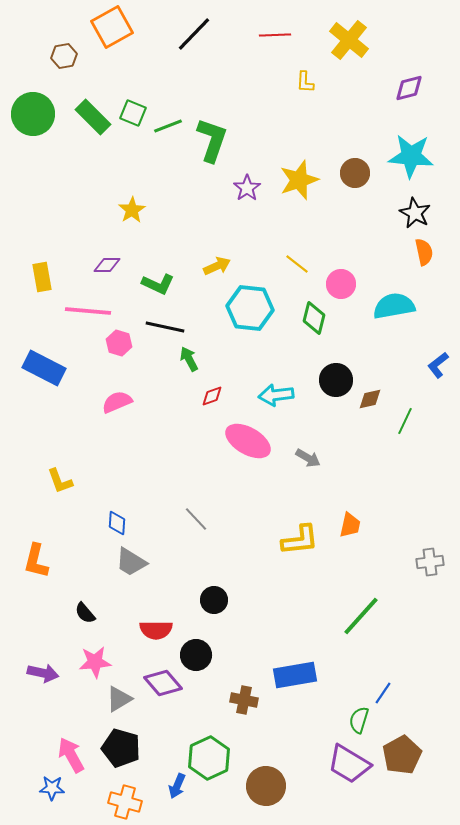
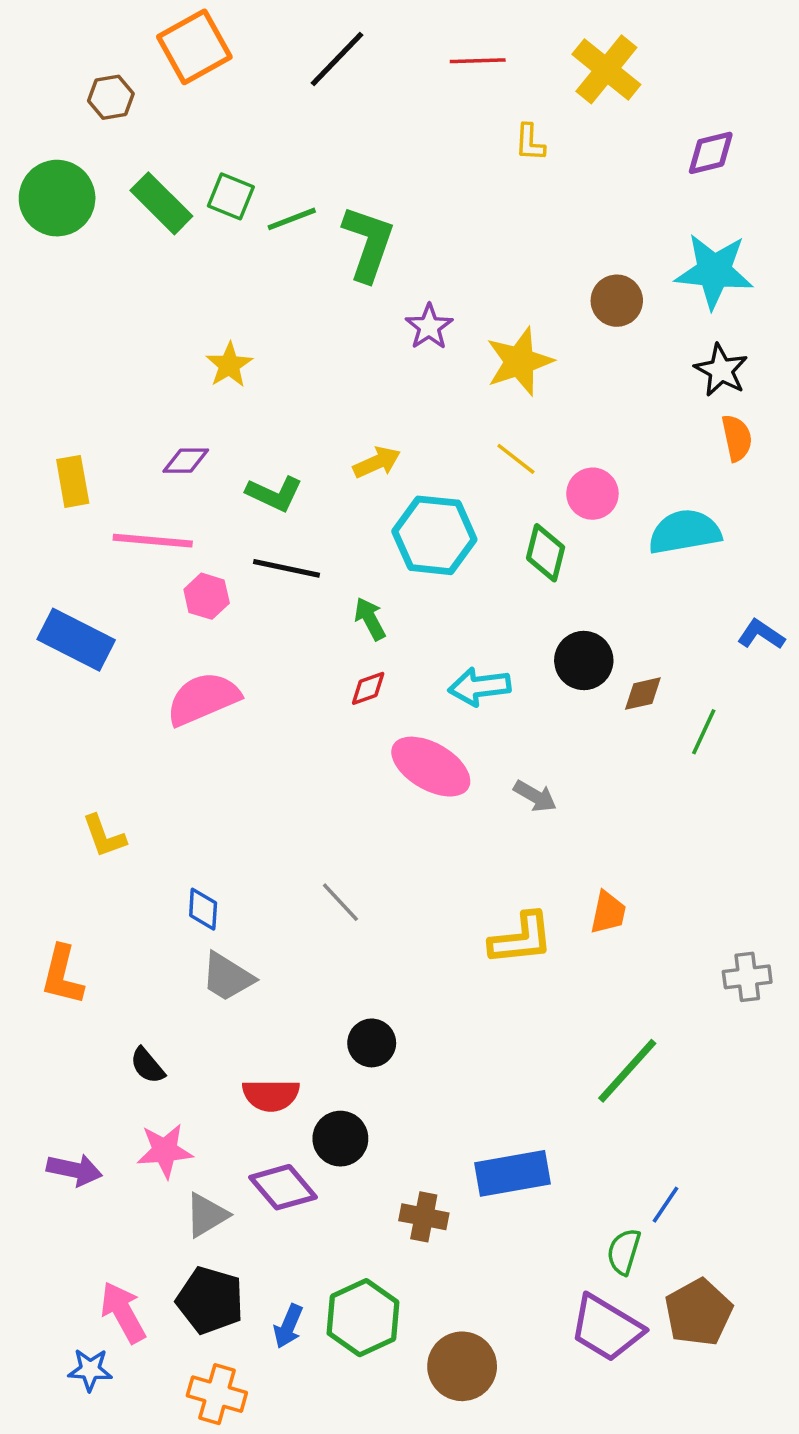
yellow star: (299, 180) -> (519, 361), moved
green arrow: (189, 359) -> (370, 619), moved
blue L-shape: (438, 365) -> (761, 634), turned 72
pink semicircle: (117, 402) -> (203, 699), size x1.4
blue arrow: (177, 786) -> (288, 1326), moved

